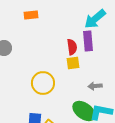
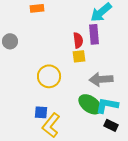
gray arrow: (95, 86) -> (101, 79), size x1.6

